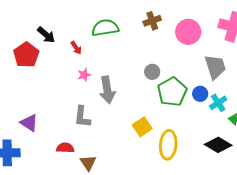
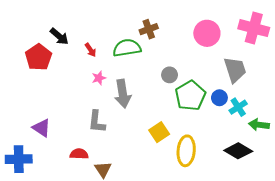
brown cross: (152, 21) -> (149, 29), moved
green semicircle: (105, 28) -> (127, 48), moved

